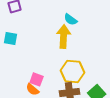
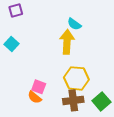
cyan square: (11, 38) -> (12, 44), turned 32

